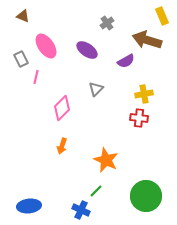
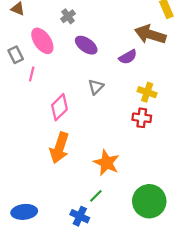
gray cross: (107, 23) -> (68, 16), moved
yellow cross: (144, 94) -> (147, 92), turned 30
orange arrow: (62, 146) -> (59, 148), size x1.8

